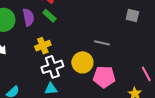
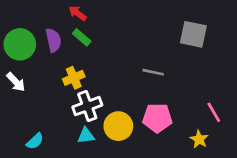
gray square: (132, 15) -> (193, 34), size x1.5
yellow circle: (82, 62) -> (118, 126), moved

